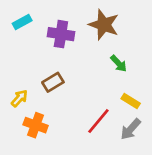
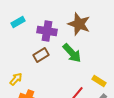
green arrow: (119, 64) -> (72, 53), moved, size x1.5
brown rectangle: (53, 82) -> (41, 55), moved

